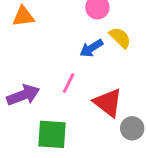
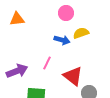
yellow semicircle: (120, 38) -> (81, 33), turned -63
blue arrow: (91, 48) -> (62, 40), turned -133

